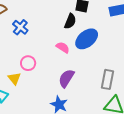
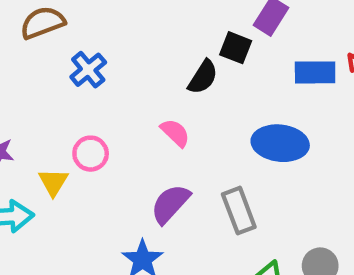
blue ellipse: (87, 39) -> (280, 143), moved, turned 35
gray rectangle: (107, 79) -> (239, 211), moved, turned -42

